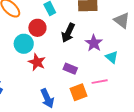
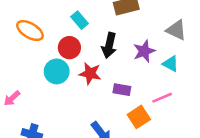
gray triangle: (122, 20) -> (176, 30), moved
purple star: (94, 43) -> (144, 51), turned 30
red star: (37, 62) -> (90, 73), moved

